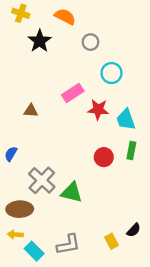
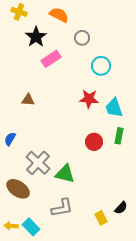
pink rectangle: (73, 93) -> (51, 59), moved
brown ellipse: (20, 209) -> (18, 189), turned 35
yellow arrow: (15, 235) -> (11, 226), moved
gray L-shape: (68, 245) -> (62, 208), moved

